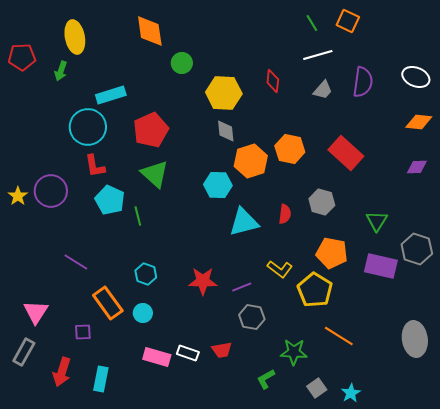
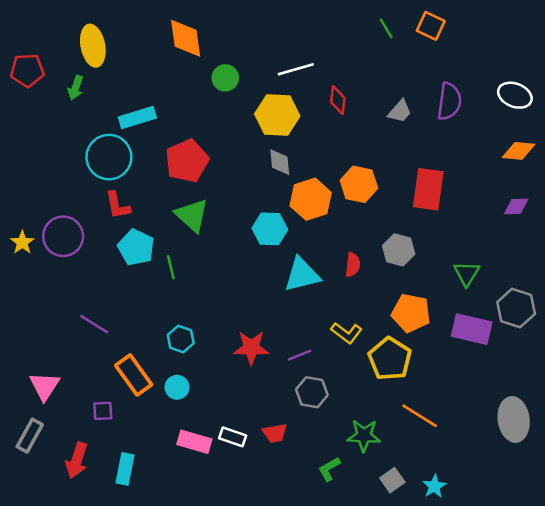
white line: (318, 55) -> (296, 69), moved
red rectangle: (346, 153) -> (428, 189), turned 56

